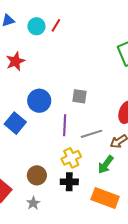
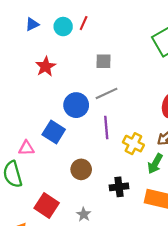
gray square: (80, 96) -> (103, 61), moved
gray line: (91, 134) -> (107, 93), moved
yellow cross: (71, 158) -> (133, 144), moved, turned -30
brown circle: (37, 175) -> (81, 169), moved

